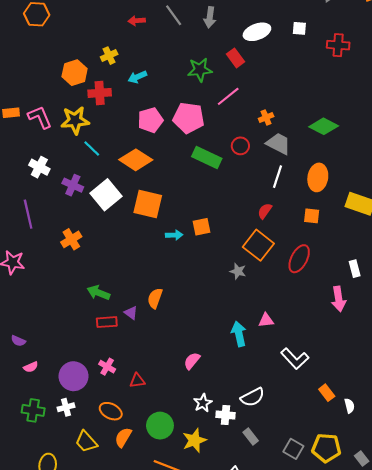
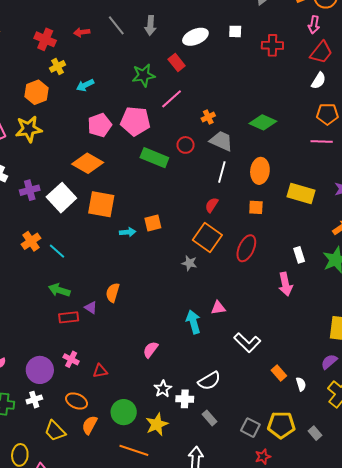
orange hexagon: (75, 73) -> (37, 92), moved
red cross: (100, 93) -> (45, 39), moved, turned 30
cyan line: (92, 148) -> (57, 251), moved
purple cross: (73, 185) -> (30, 190), turned -36

